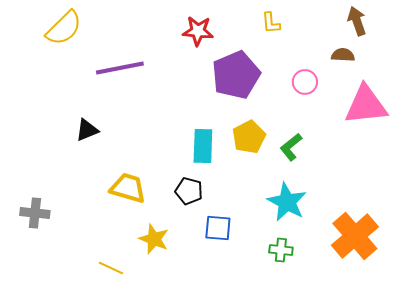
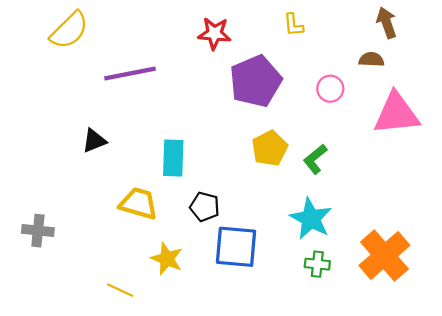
cyan rectangle: (203, 146) -> (173, 158), moved
blue square: (218, 228) -> (236, 247), size x1.5
green cross: (281, 250) -> (317, 264), moved

